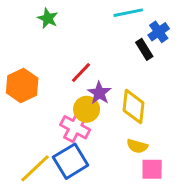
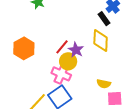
red line: (81, 72) -> (62, 47), moved
yellow diamond: (134, 107) -> (101, 40), moved

